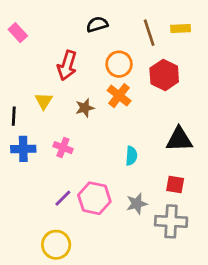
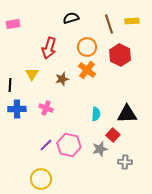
pink rectangle: (18, 33) -> (13, 24), turned -56
black triangle: (179, 139) -> (127, 114), moved
red square: (175, 184) -> (113, 135), moved, turned 32
gray cross: (171, 221) -> (125, 162), size x0.6

